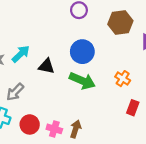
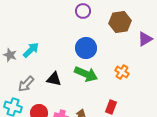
black triangle: (46, 66) -> (54, 79), moved
red rectangle: (133, 108) -> (111, 107), moved

